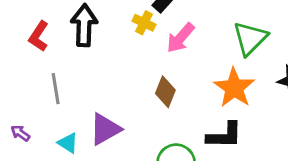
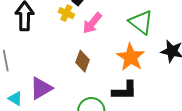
green triangle: (250, 38) -> (141, 22), turned -36

